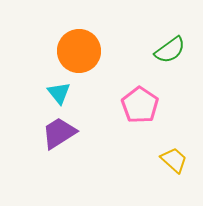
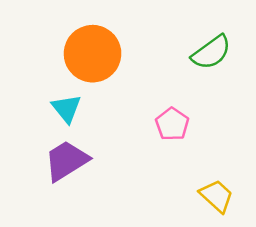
pink pentagon: (140, 105) -> (172, 124), size x0.7

